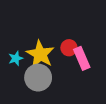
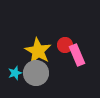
cyan star: (16, 58) -> (15, 73), moved

